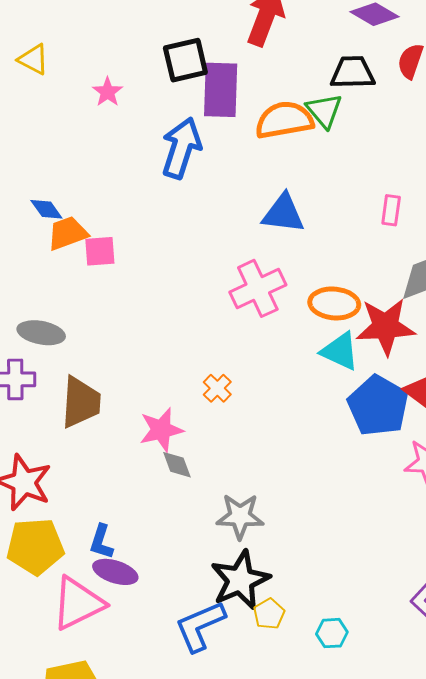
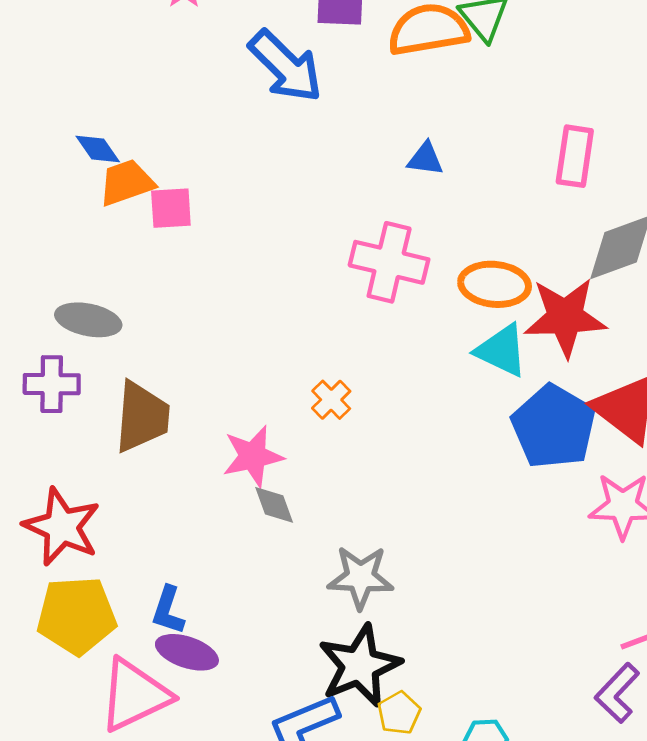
blue arrow: (181, 148) -> (286, 66), turned 116
pink rectangle: (391, 210) -> (575, 156), size x1.4
blue triangle: (283, 213) -> (425, 159), size x0.6
pink cross: (258, 288) -> (389, 262), turned 38

